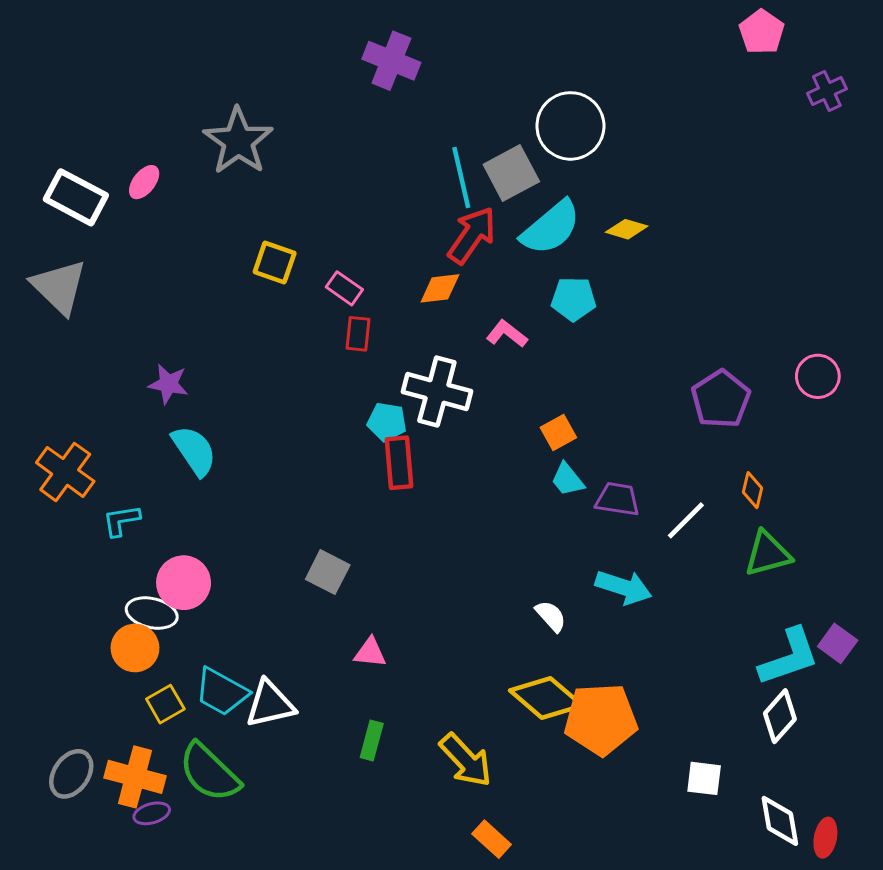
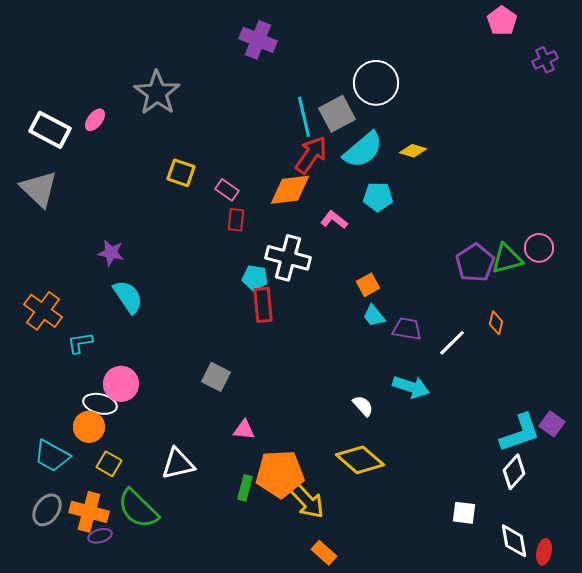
orange diamond: (440, 288) -> (290, 190), size x1.5
green triangle: (768, 554) -> (507, 259), moved
cyan trapezoid: (221, 692) -> (52, 456), moved
yellow square: (165, 704) -> (109, 464), turned -30
orange pentagon: (601, 719) -> (280, 474), moved

